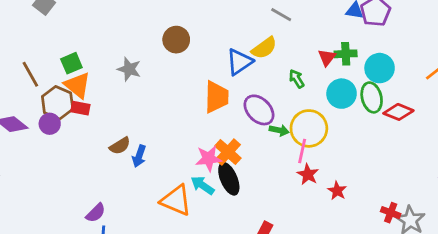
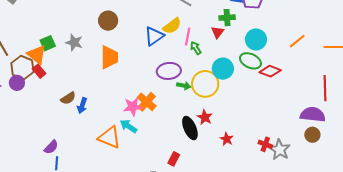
green cross: (346, 54) -> (227, 18), moved
green square: (71, 63) -> (48, 43), moved
cyan circle: (342, 94) -> (223, 69), moved
orange trapezoid: (217, 97) -> (109, 57), moved
green ellipse: (372, 97) -> (250, 61), turned -50
red rectangle: (80, 108) -> (39, 71), turned 40
purple ellipse: (259, 110) -> (169, 71), turned -50
pink line: (302, 151) -> (188, 36), moved
black ellipse: (229, 179) -> (190, 128), moved
red star: (337, 191) -> (227, 139), moved

